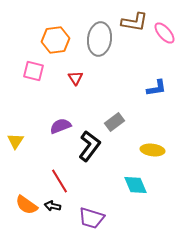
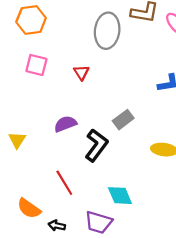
orange hexagon: (56, 40) -> (31, 20), moved
cyan diamond: (136, 185) -> (120, 196), moved
black arrow: (52, 206) -> (57, 226), moved

